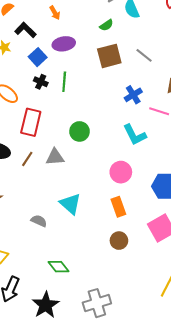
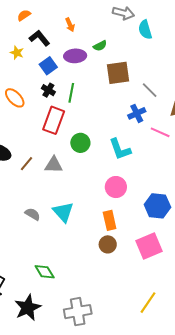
green semicircle: (106, 25) -> (100, 46), moved
gray line: (144, 55) -> (150, 90), moved
red rectangle: (31, 122) -> (54, 120), moved
cyan L-shape: (135, 135) -> (120, 149), moved
gray semicircle: (39, 221) -> (33, 214), moved
brown circle: (119, 241) -> (108, 244), moved

